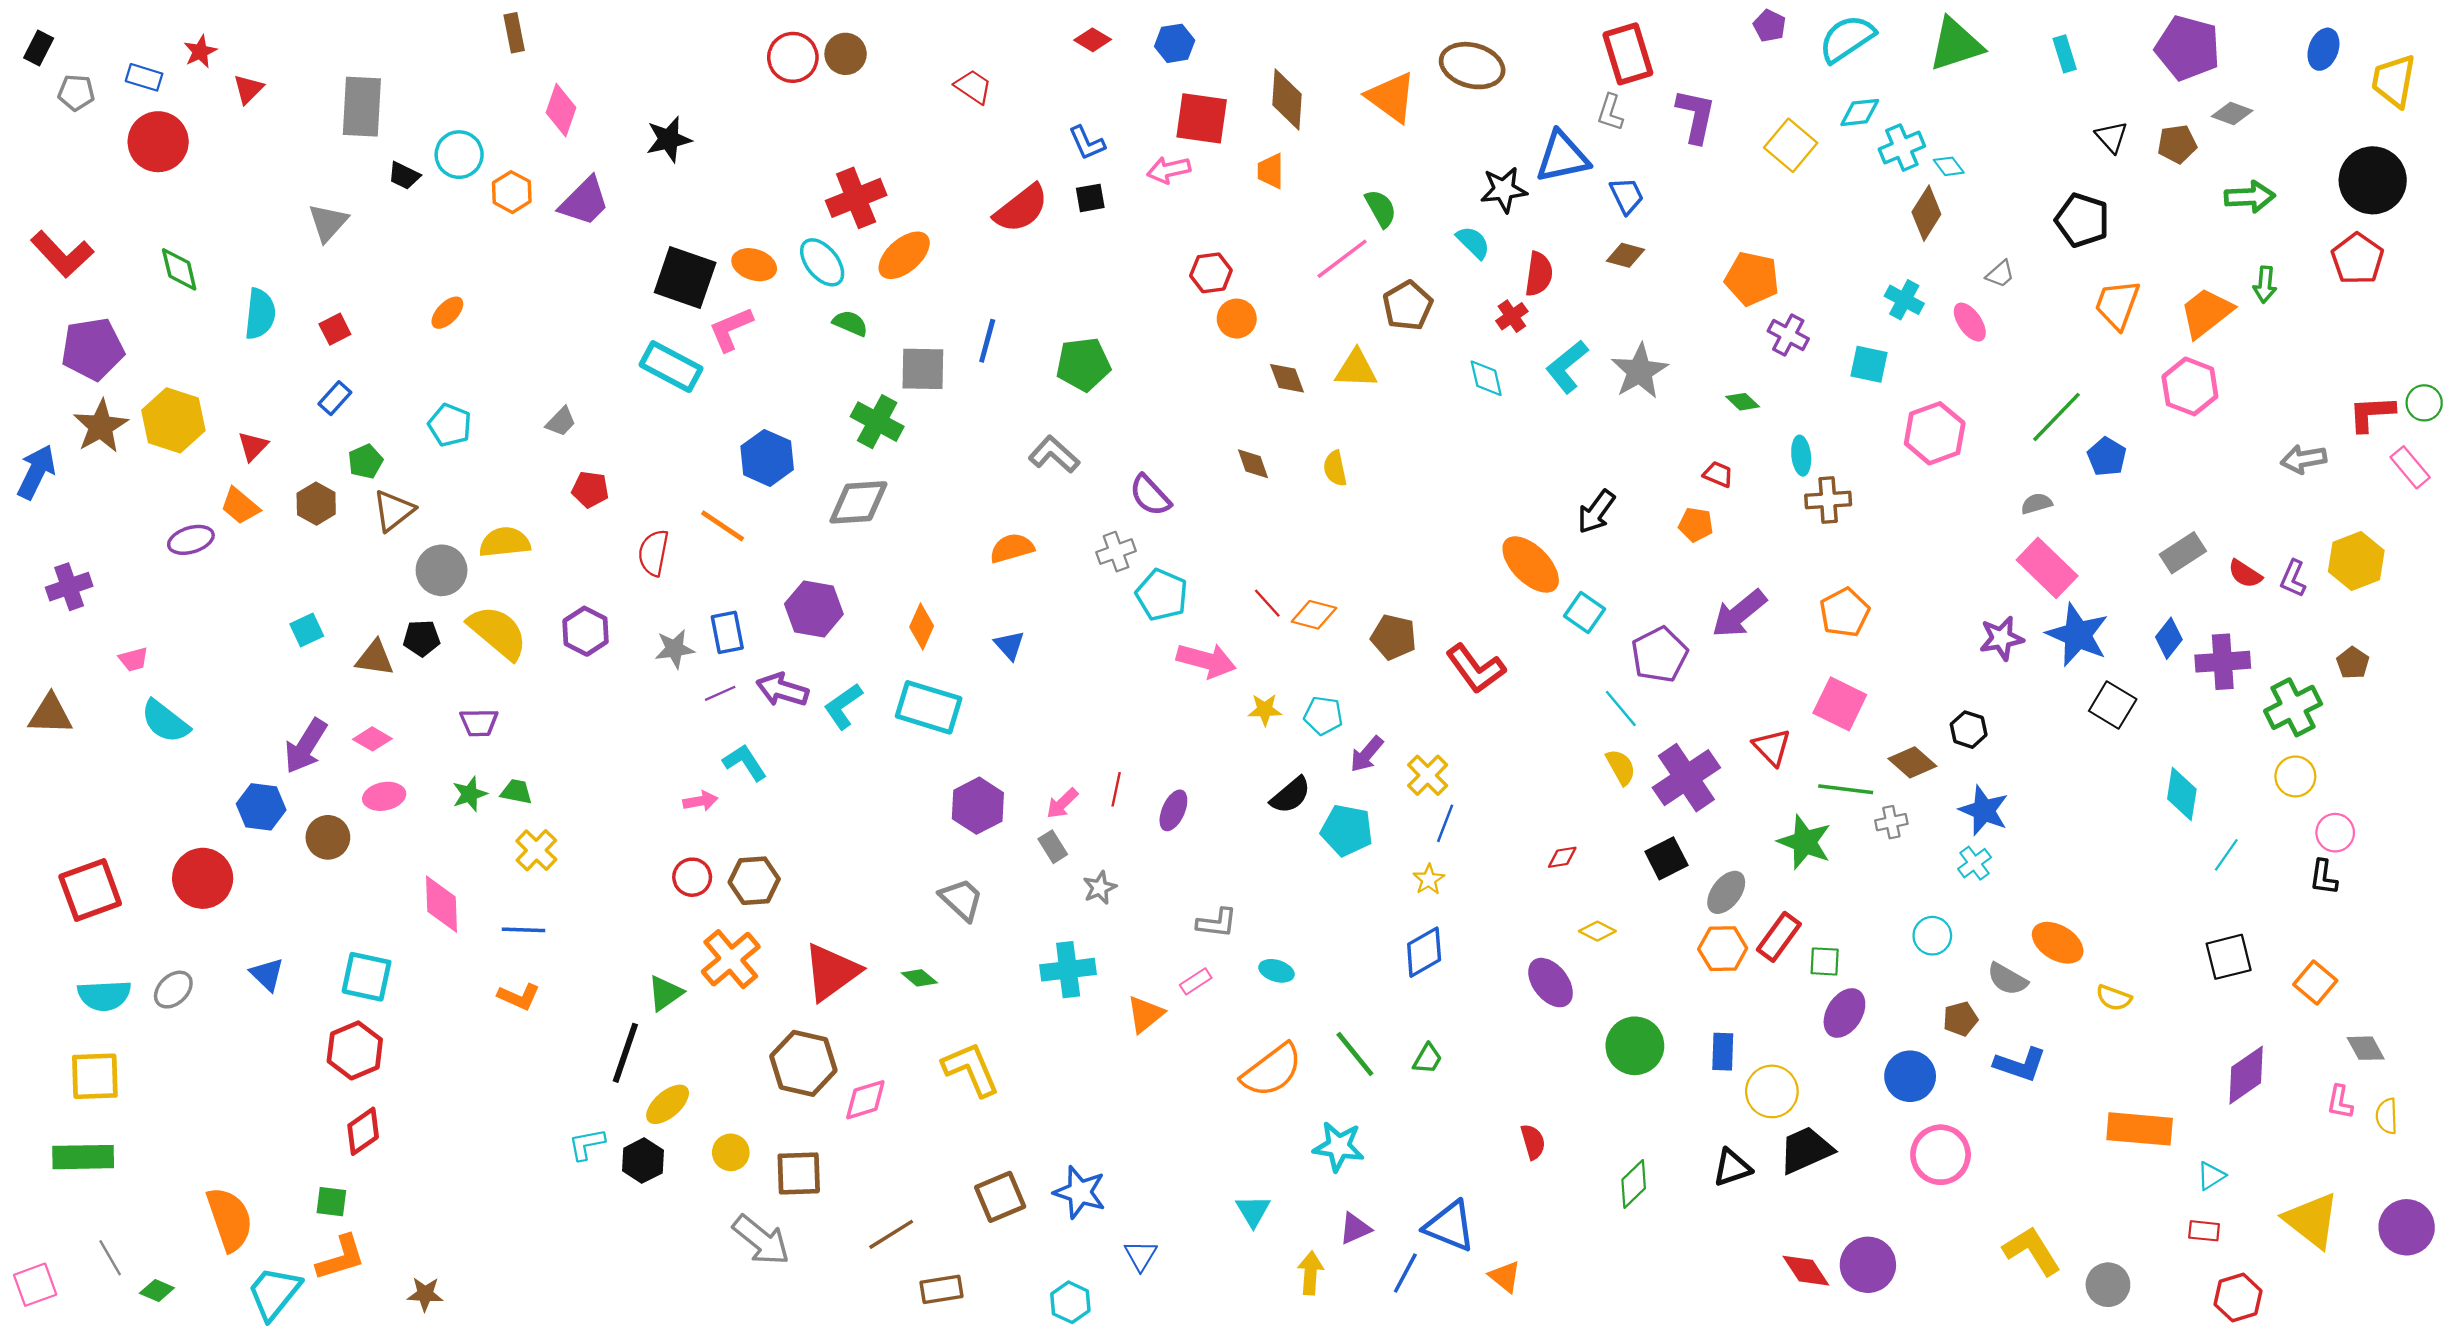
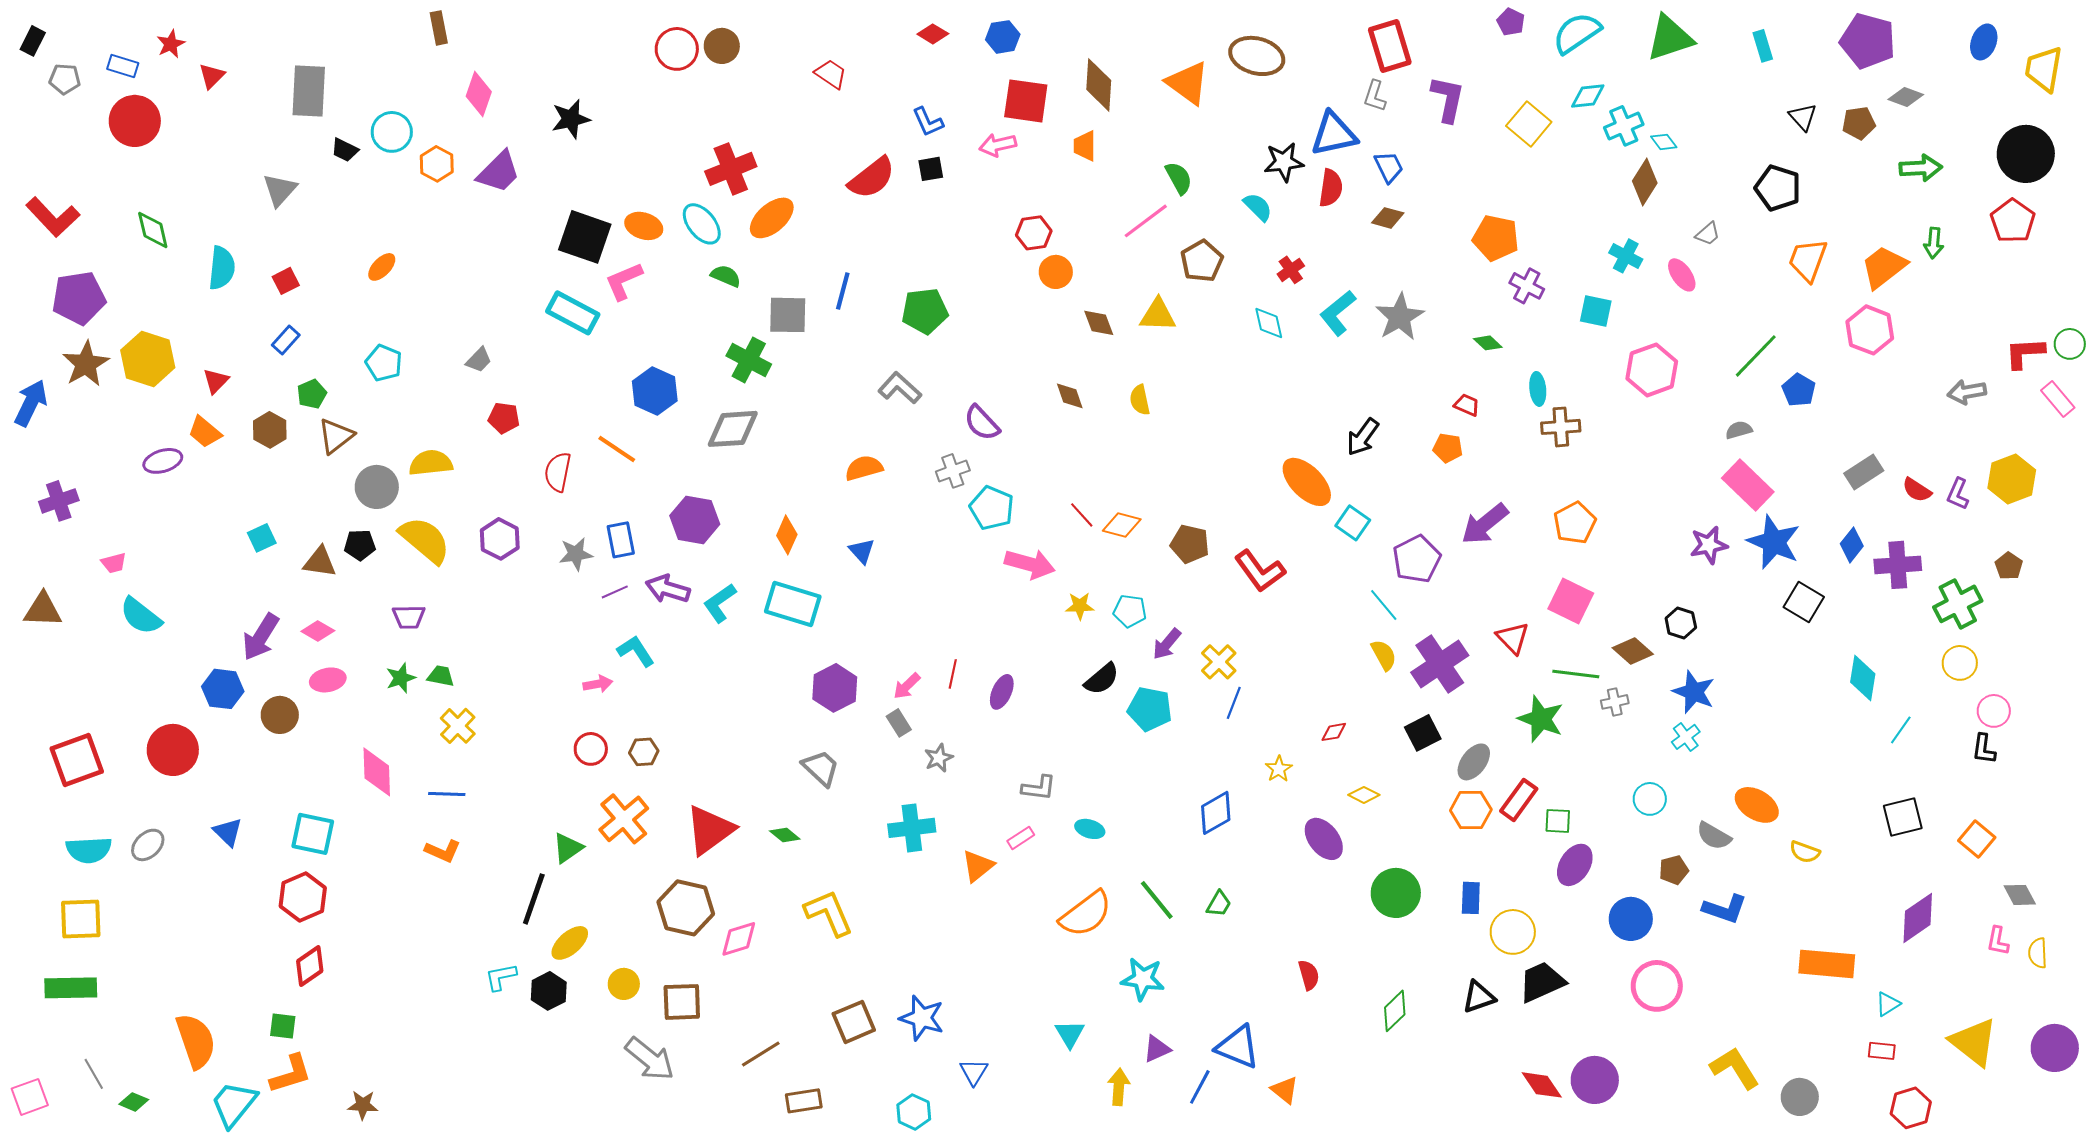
red semicircle: (1539, 274) -> (1331, 188), moved
yellow star: (1429, 879) -> (1279, 769), moved
brown hexagon: (754, 881) -> (644, 752), size x0.7

